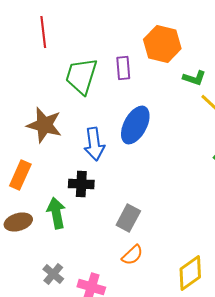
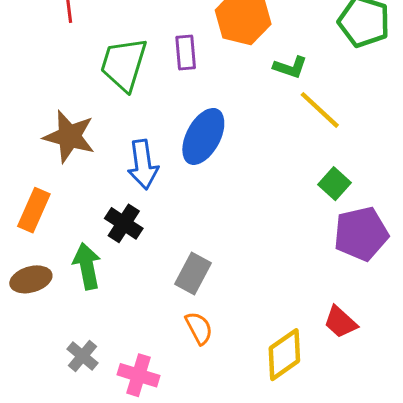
black cross: (81, 184) -> (124, 223), turned 30
orange semicircle: (132, 255) -> (199, 328), turned -75

